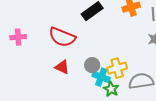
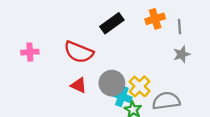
gray circle: (92, 65) -> (112, 83), size x1.5
yellow cross: (117, 68) -> (140, 86), turned -30

